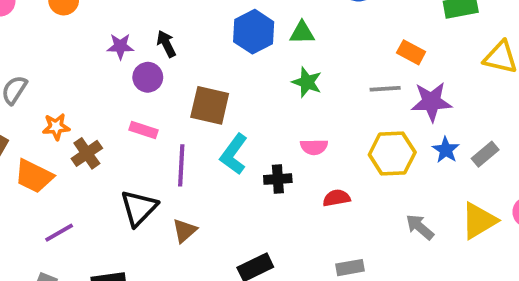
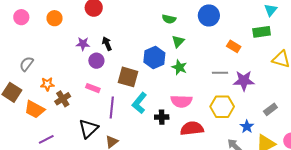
blue hexagon: (254, 32) -> (154, 58), moved
green triangle: (302, 33) -> (178, 41), turned -48
orange rectangle: (411, 52) -> (234, 46), moved
pink semicircle: (314, 147) -> (181, 101), size x1.5
blue star: (446, 150) -> (247, 127), moved
red semicircle: (337, 198) -> (192, 128), size x1.6

